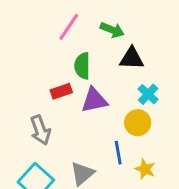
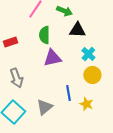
red rectangle: (61, 91) -> (10, 42), moved
yellow circle: (138, 123) -> (92, 75), moved

